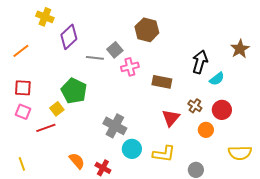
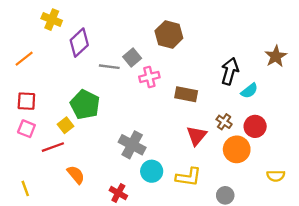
orange circle: (206, 130) -> (237, 149), size x1.5
yellow semicircle: (240, 153) -> (276, 176), size x0.7
orange semicircle: (77, 161) -> (76, 175), moved

